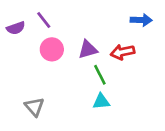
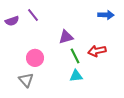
pink circle: (52, 49) -> (35, 58), moved
red arrow: (123, 52) -> (97, 51), moved

